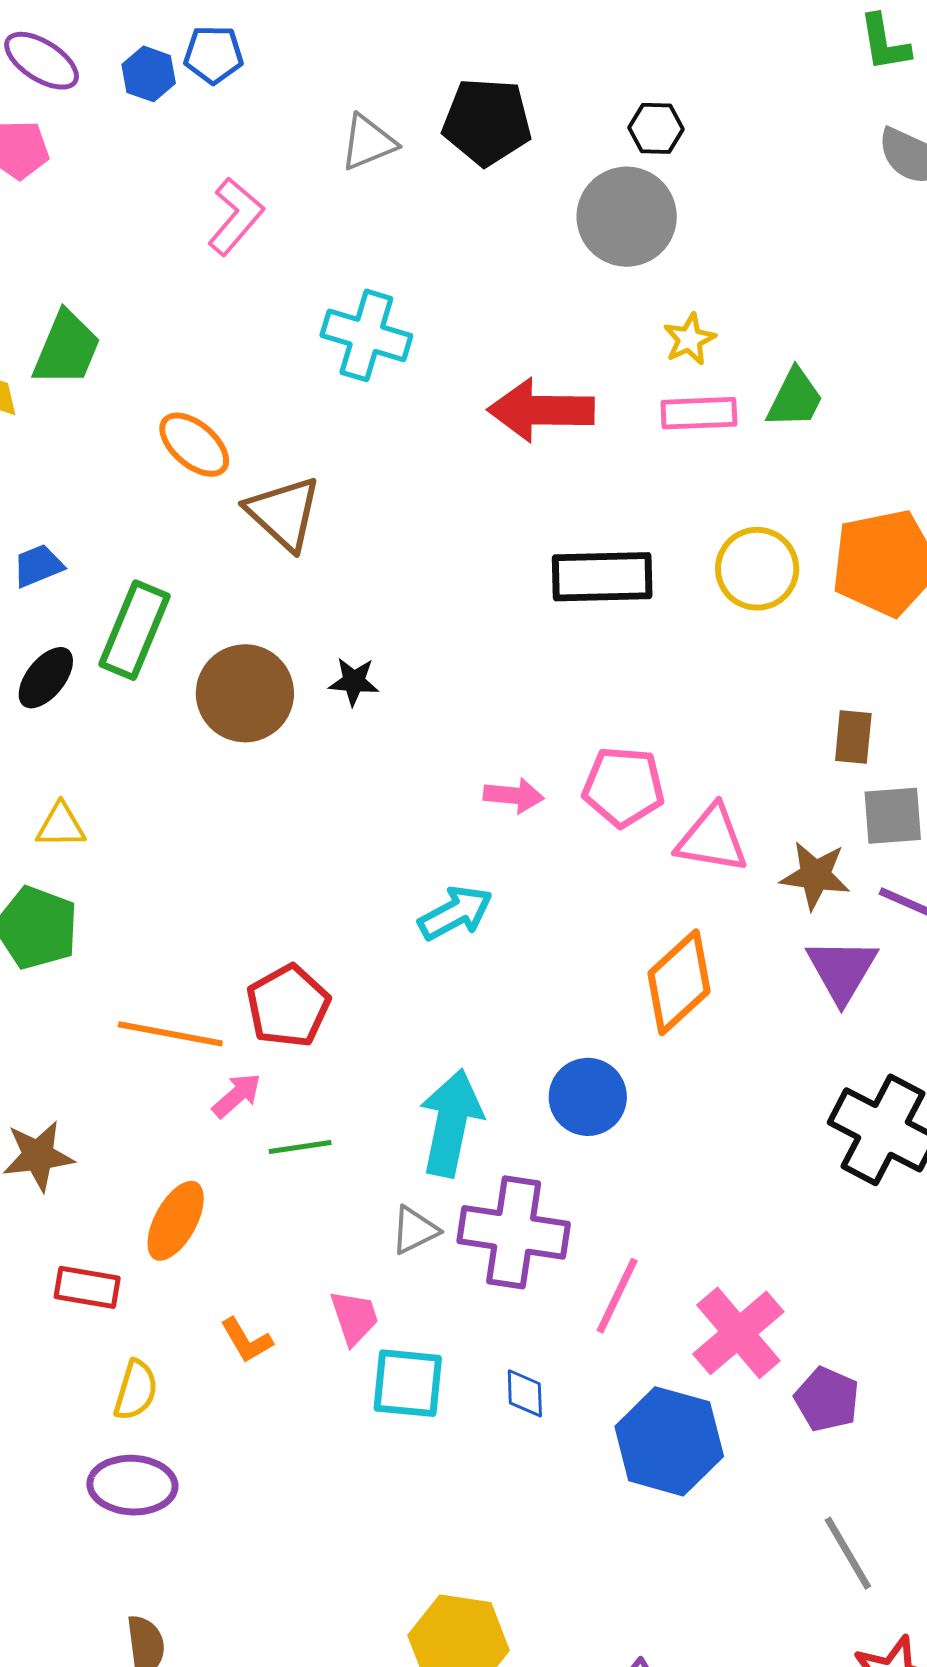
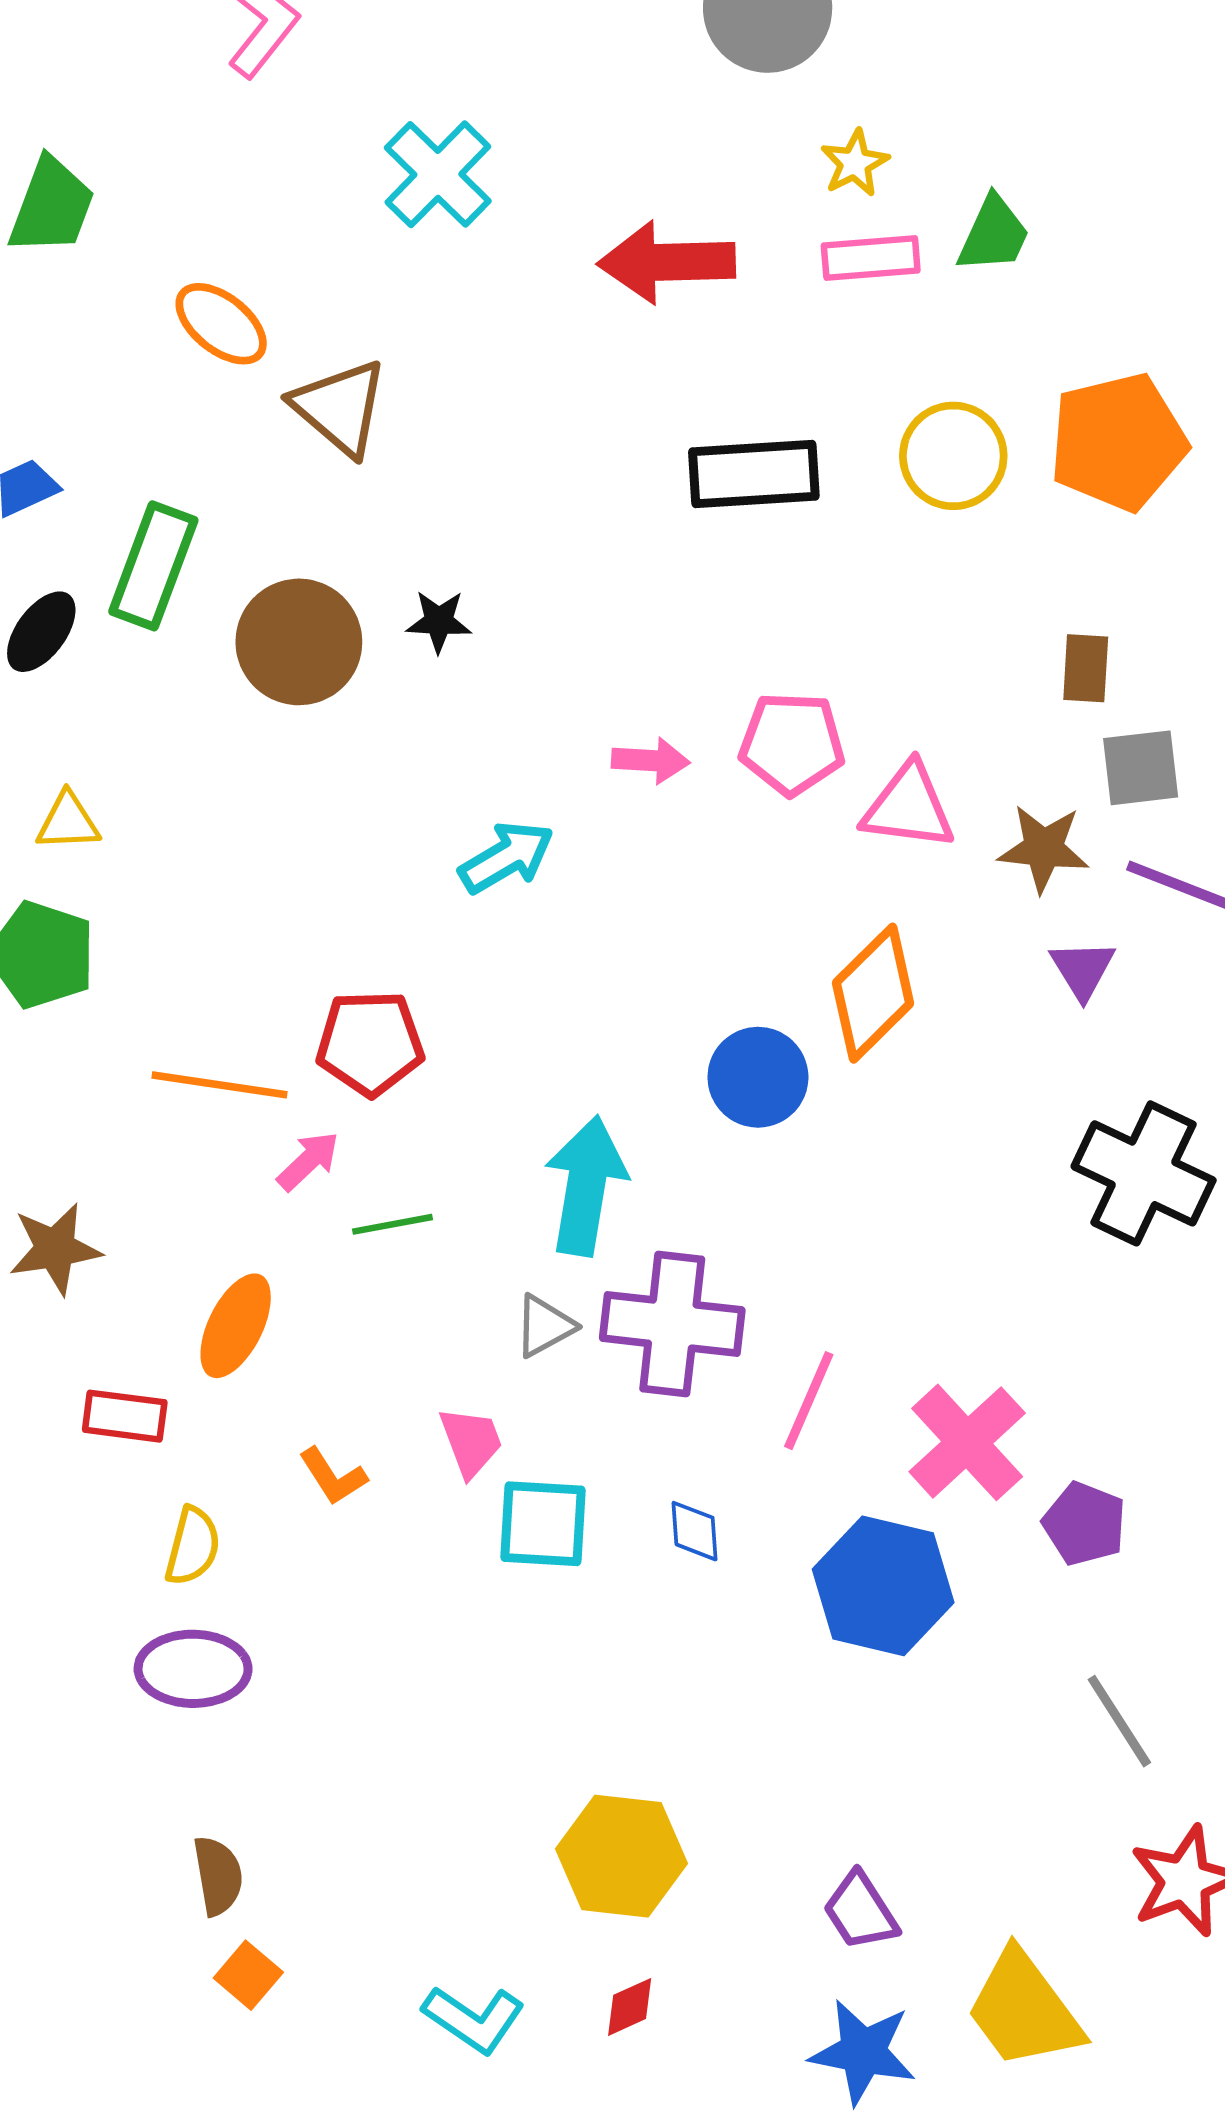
cyan cross: (366, 335) -> (438, 174), turned 30
cyan arrow: (455, 913) -> (506, 857), moved
purple triangle: (842, 970) -> (1083, 969), size x0.7
red pentagon: (288, 1006) -> (370, 1043), turned 30
blue circle: (588, 1097) -> (758, 1077), moved

